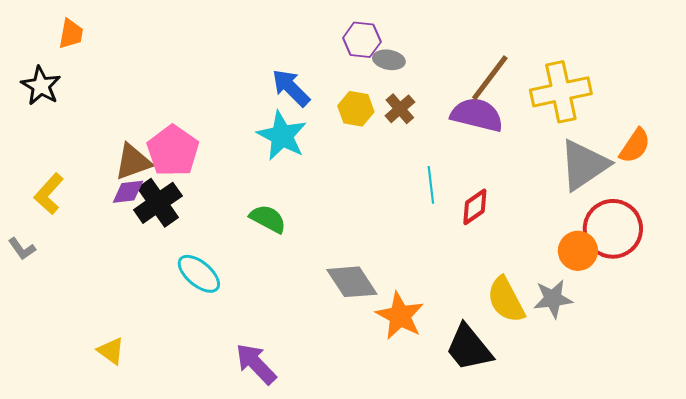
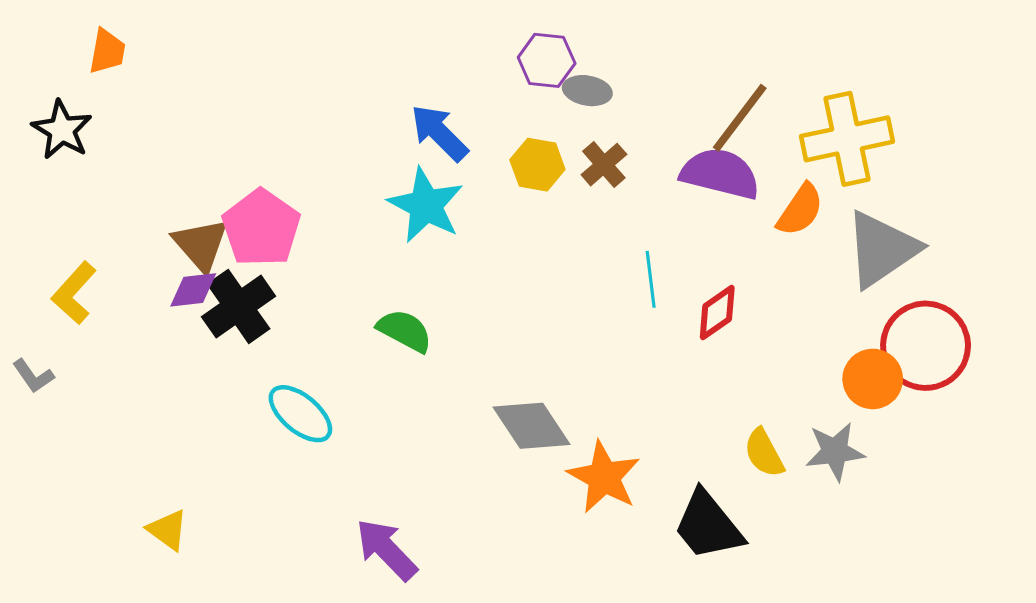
orange semicircle: (635, 146) -> (800, 210), moved
brown triangle: (133, 162) -> (201, 245), turned -51
yellow semicircle: (506, 300) -> (764, 453), size x0.7

